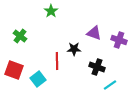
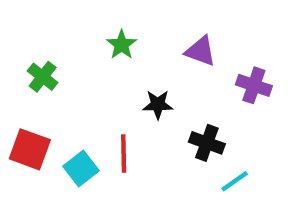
green star: (51, 11) -> (122, 45), moved
purple triangle: (94, 33) -> (200, 51), moved
red line: (57, 61) -> (124, 154), moved

